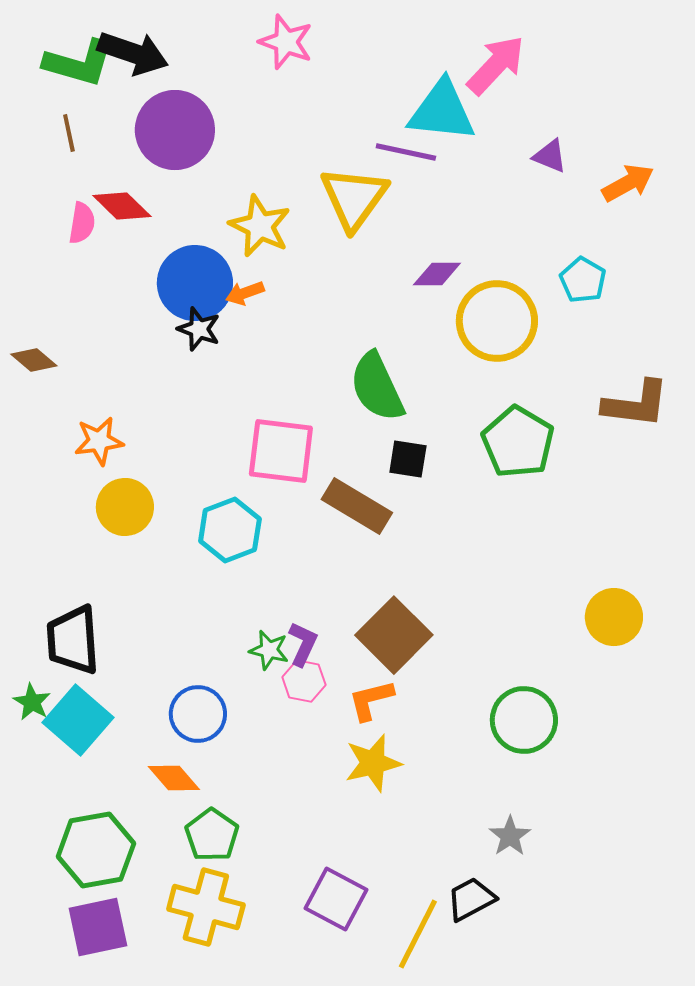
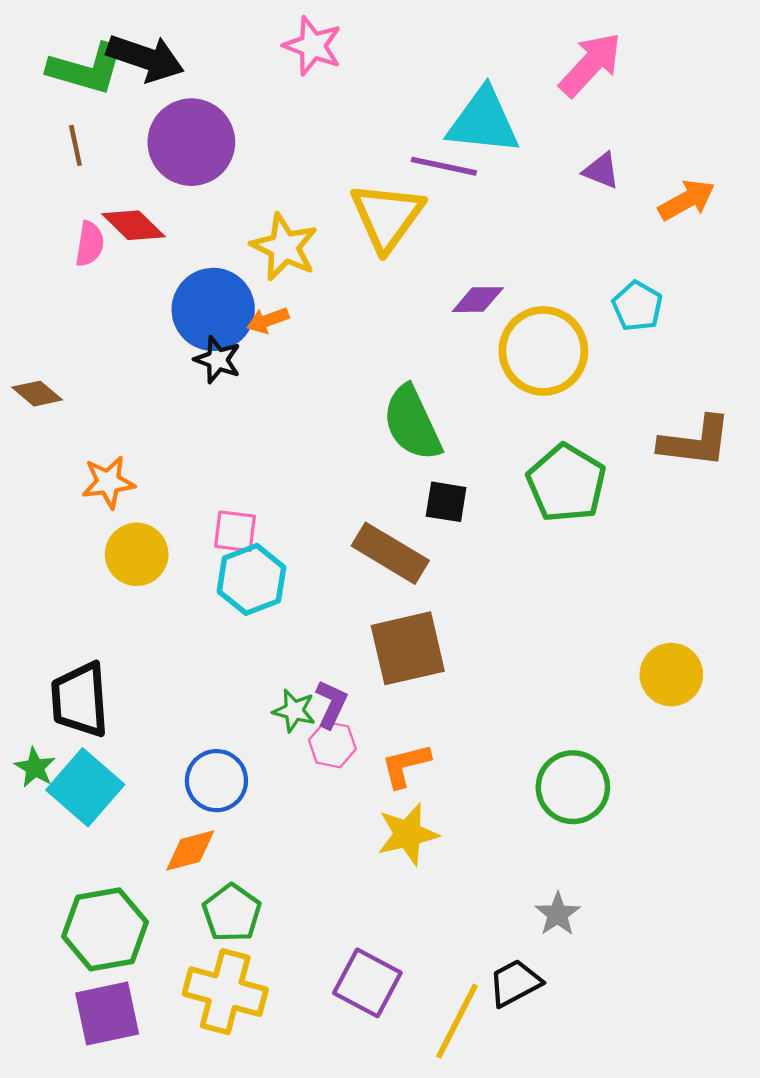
pink arrow: (496, 65) -> (590, 65), moved
pink square: (281, 451) -> (235, 531), moved, size x0.6
brown square: (394, 635) -> (408, 648), moved, turned 32
orange diamond: (174, 778) -> (190, 851), turned -64

